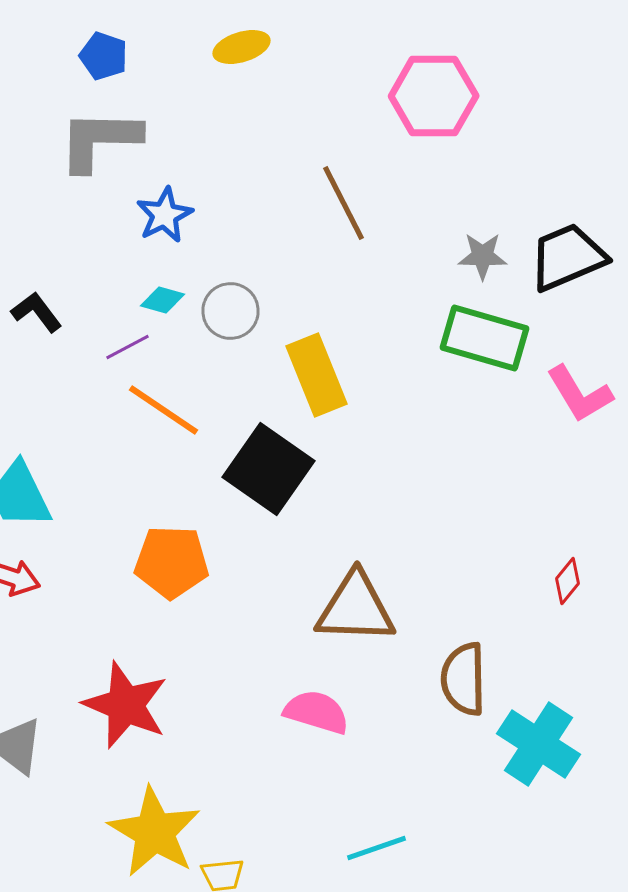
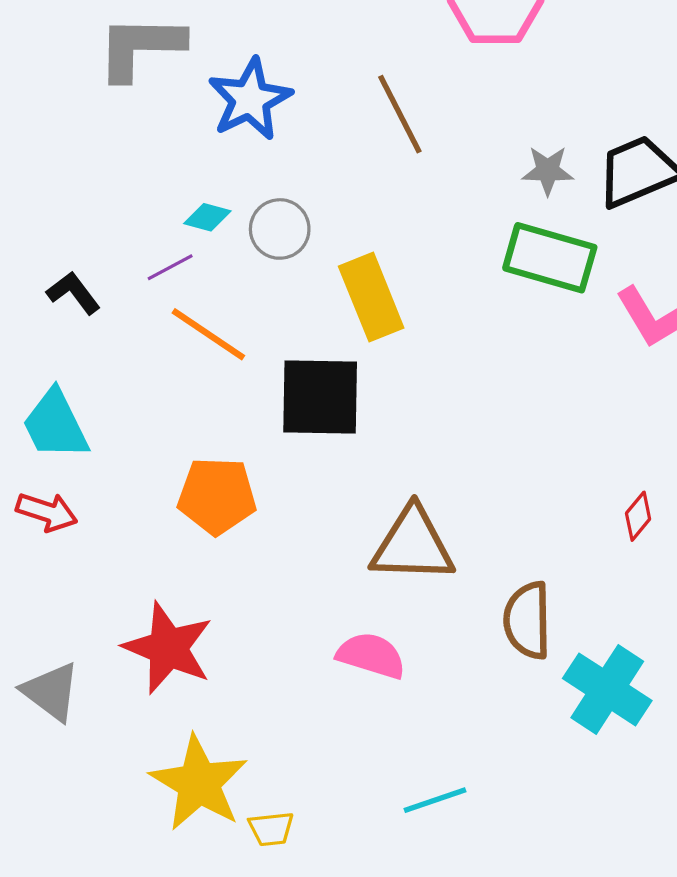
blue star: (164, 215) -> (250, 99), moved, size x1.4
black L-shape: (36, 312) -> (73, 293), moved
black square: (268, 469) -> (320, 397), turned -34

